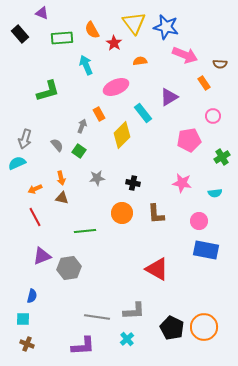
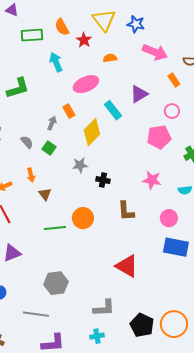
blue star: (166, 27) -> (136, 24), size x0.7
pink circle: (213, 116) -> (172, 111), moved
gray star: (97, 178) -> (80, 165), moved
brown triangle: (62, 198) -> (45, 194), moved, turned 40
orange circle: (122, 213) -> (83, 218), moved
gray hexagon: (69, 268) -> (56, 283), moved
gray line: (97, 317) -> (36, 314), moved
cyan cross: (127, 339) -> (97, 336), turned 32

